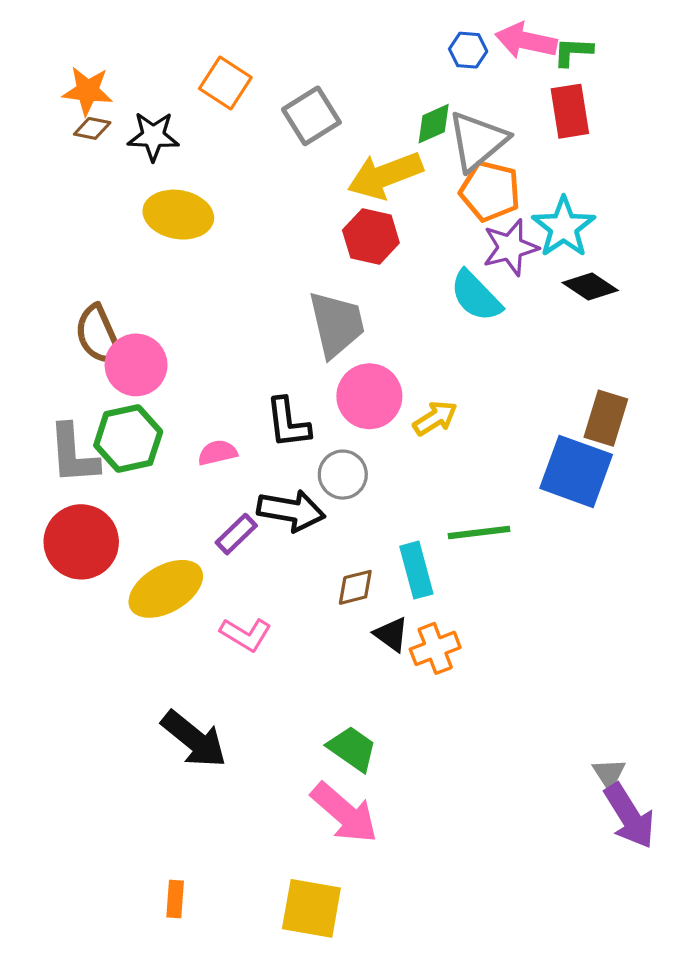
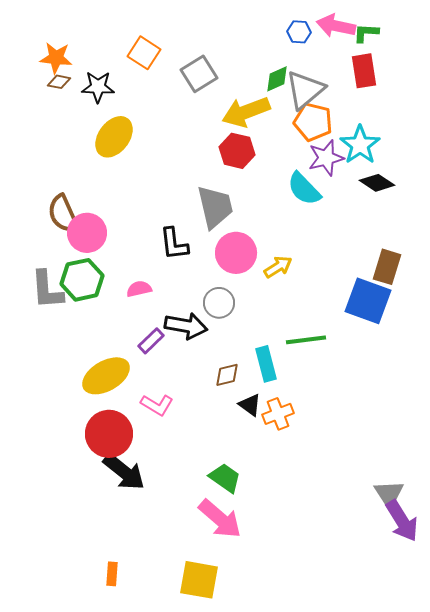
yellow ellipse: (178, 215) -> (114, 137), turned -63
black L-shape: (288, 423) -> (174, 244), moved
red circle: (81, 542) -> (109, 434), moved
gray triangle: (609, 774) -> (389, 494), size x1.4

